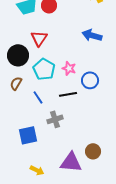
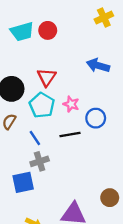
red triangle: (39, 38) -> (47, 77), moved
gray cross: (55, 119) -> (40, 161), moved
brown circle: (93, 151) -> (110, 198), moved

